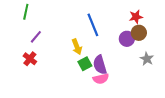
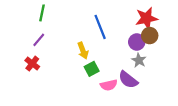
green line: (26, 12) -> (42, 13), moved
red star: (136, 17) -> (146, 18), size x1.5
gray star: (147, 59) -> (139, 60), moved
purple semicircle: (100, 65) -> (128, 80), moved, turned -36

